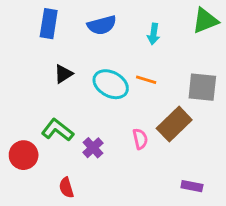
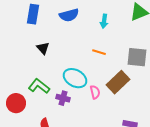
black triangle: (63, 74) -> (43, 48), turned -40
cyan ellipse: (111, 84) -> (75, 78), moved
purple cross: (93, 148) -> (63, 98), turned -32

